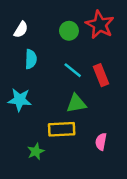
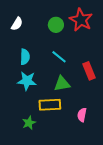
cyan semicircle: (31, 59) -> (25, 57), moved
red rectangle: (101, 75) -> (89, 71), moved
cyan star: (20, 100) -> (27, 81), moved

